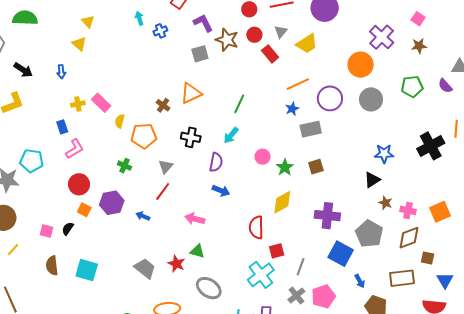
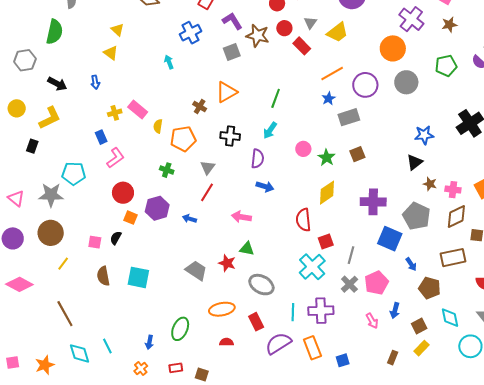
green semicircle: (25, 18) -> (54, 32), turned 105
cyan arrow: (139, 18) -> (169, 62), moved
blue cross: (160, 31) -> (190, 33), size x1.5

